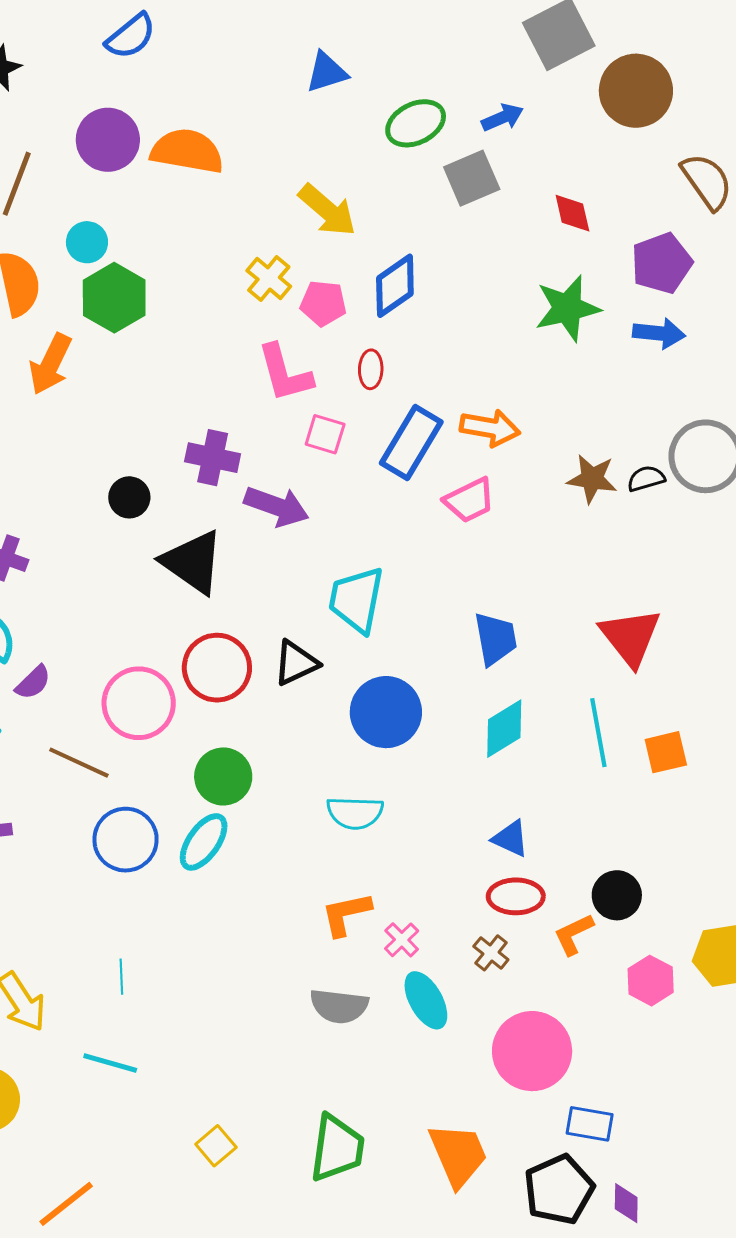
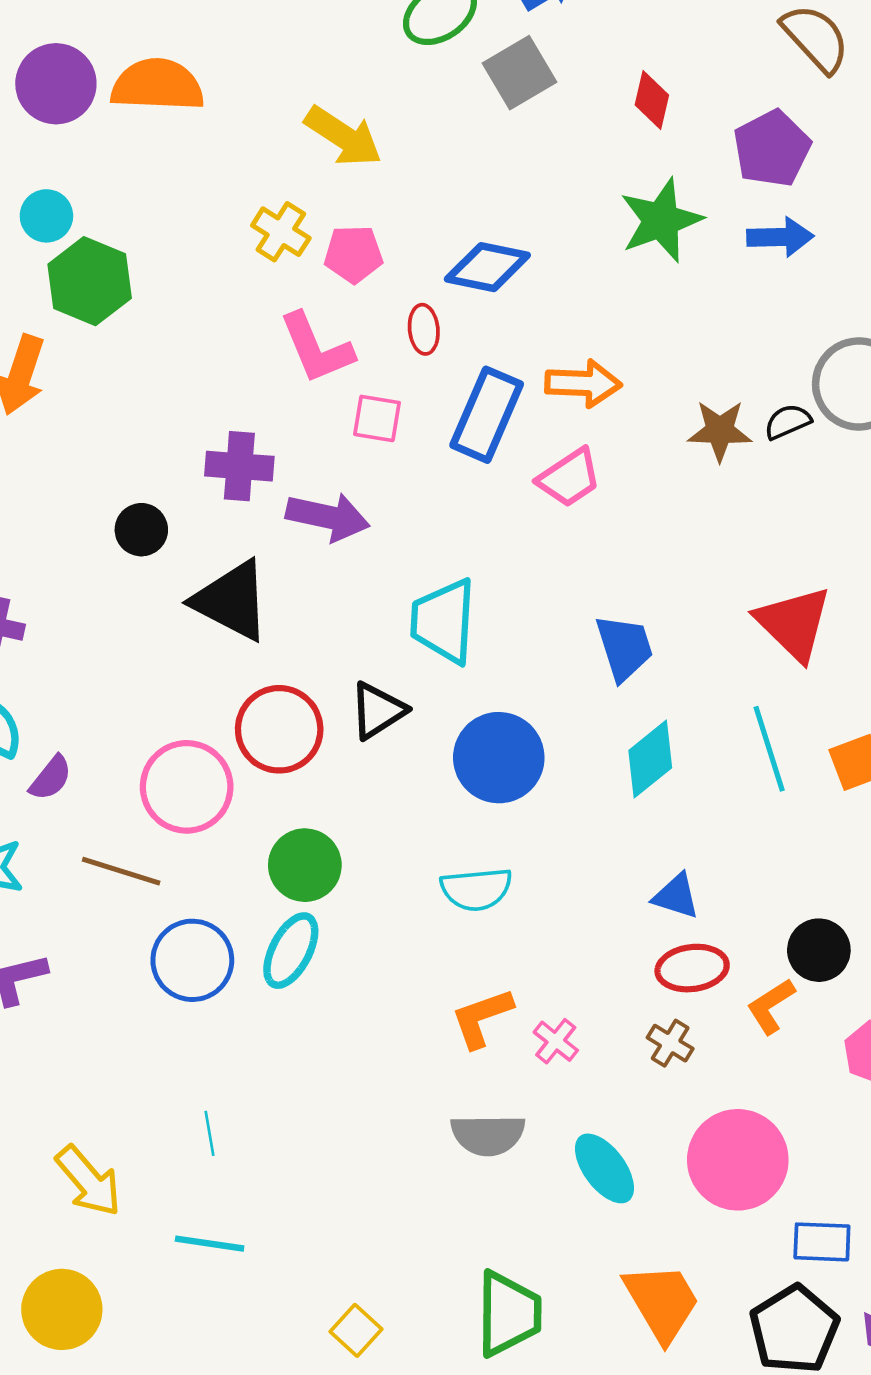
red diamond: (572, 213) -> (652, 100), turned 33
blue diamond: (395, 286) -> (487, 267), moved, turned 54
cyan ellipse: (426, 1000) -> (604, 1168), moved

